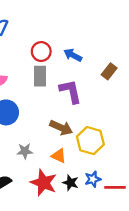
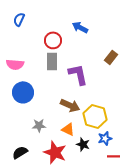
blue arrow: (73, 55) -> (80, 27), moved
blue star: (93, 179) -> (105, 138), moved
black star: (70, 183) -> (83, 144), moved

